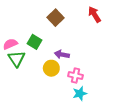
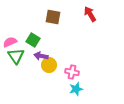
brown square: (56, 18) -> (53, 17), turned -35
purple arrow: (62, 54) -> (41, 56), moved

